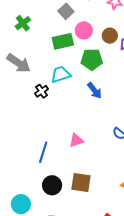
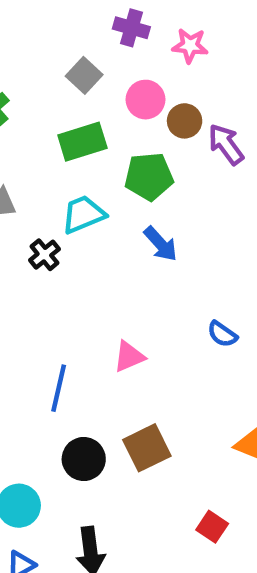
pink circle: (84, 30) -> (146, 100), moved
brown square: (81, 182) -> (147, 448), turned -30

